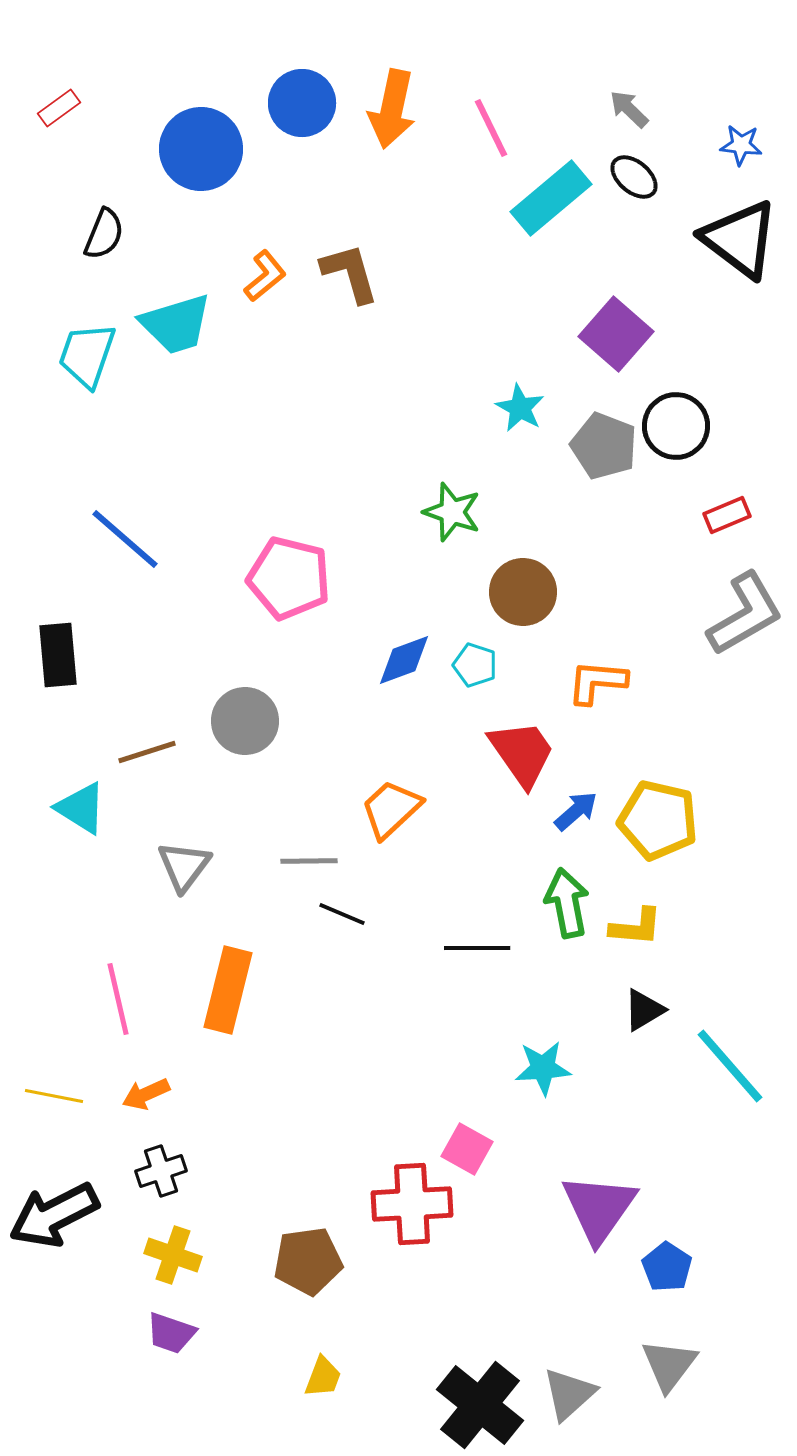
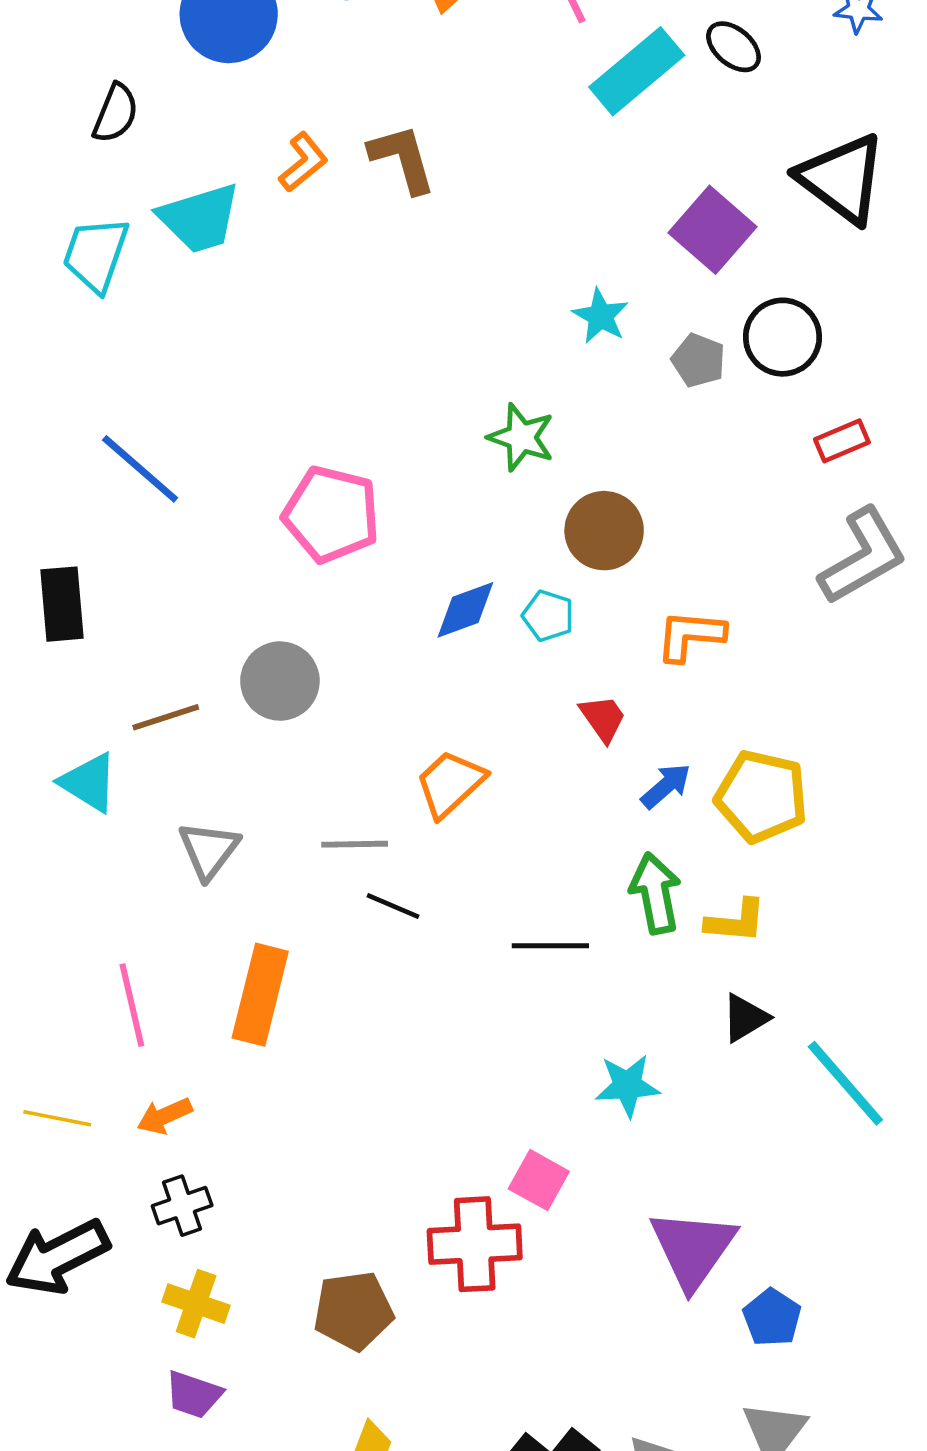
black triangle: (740, 239) -> (842, 179), moved
gray pentagon: (604, 446) -> (699, 360), size x0.7
red trapezoid: (522, 753) -> (603, 718), size x0.6

